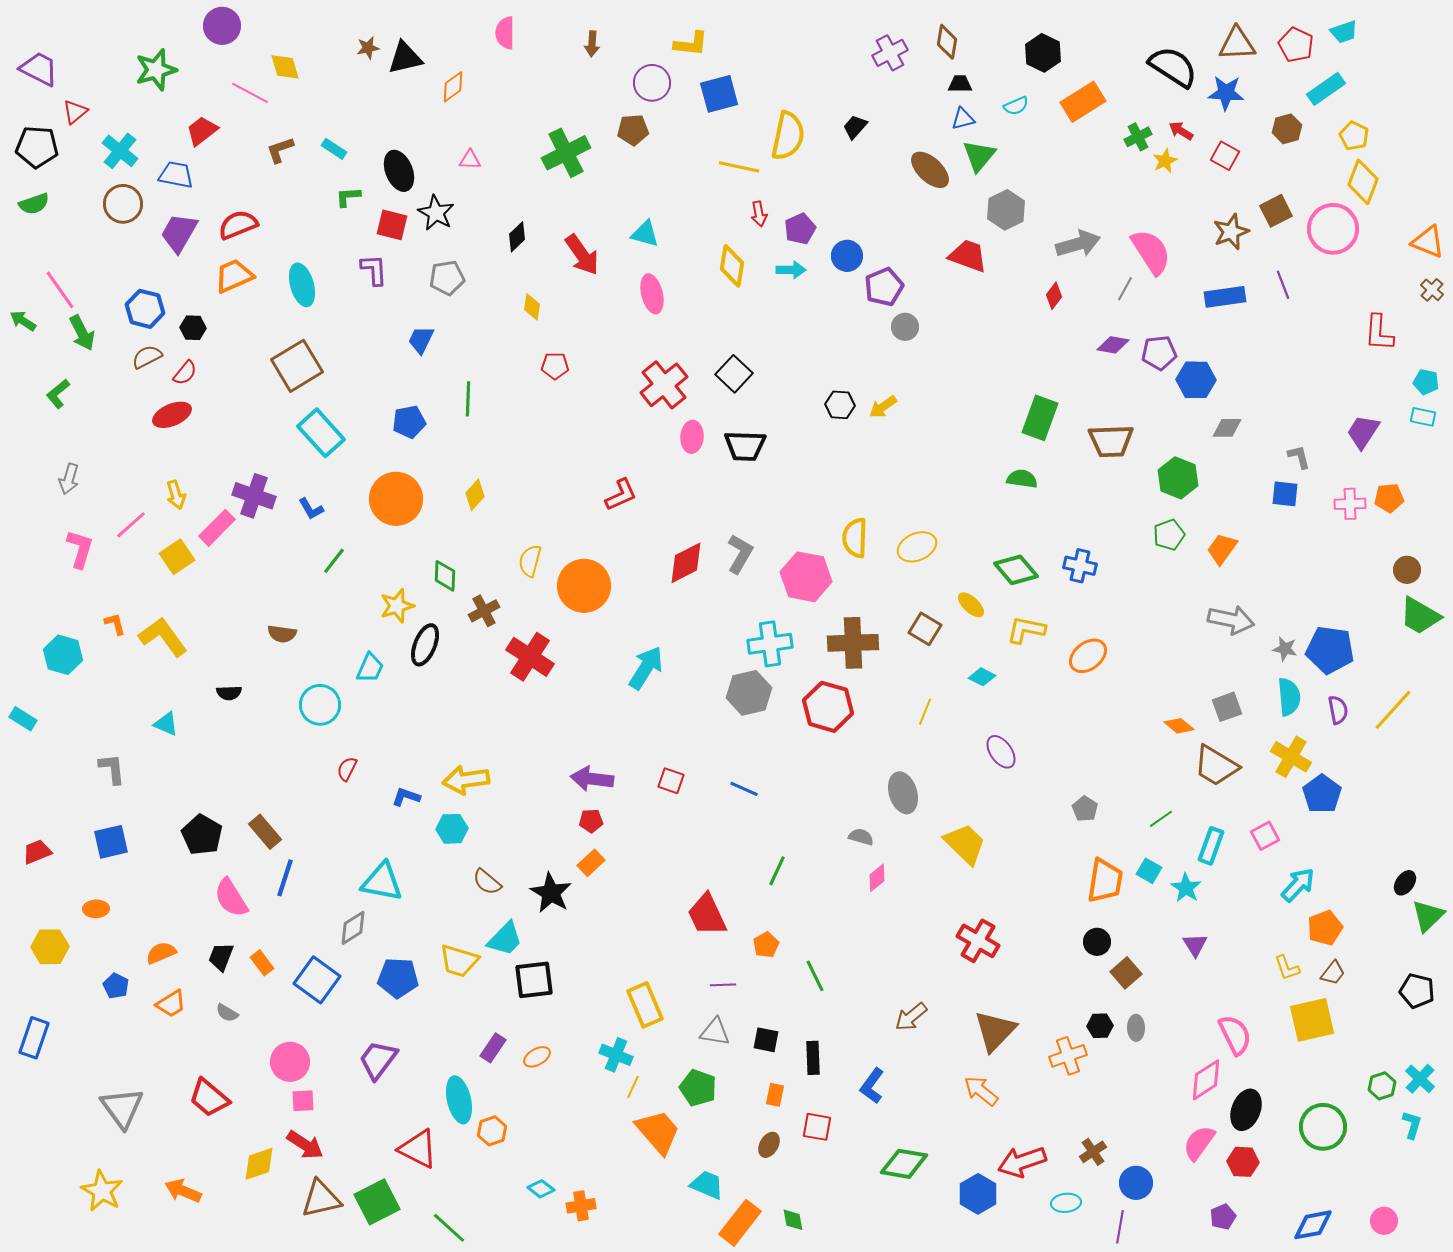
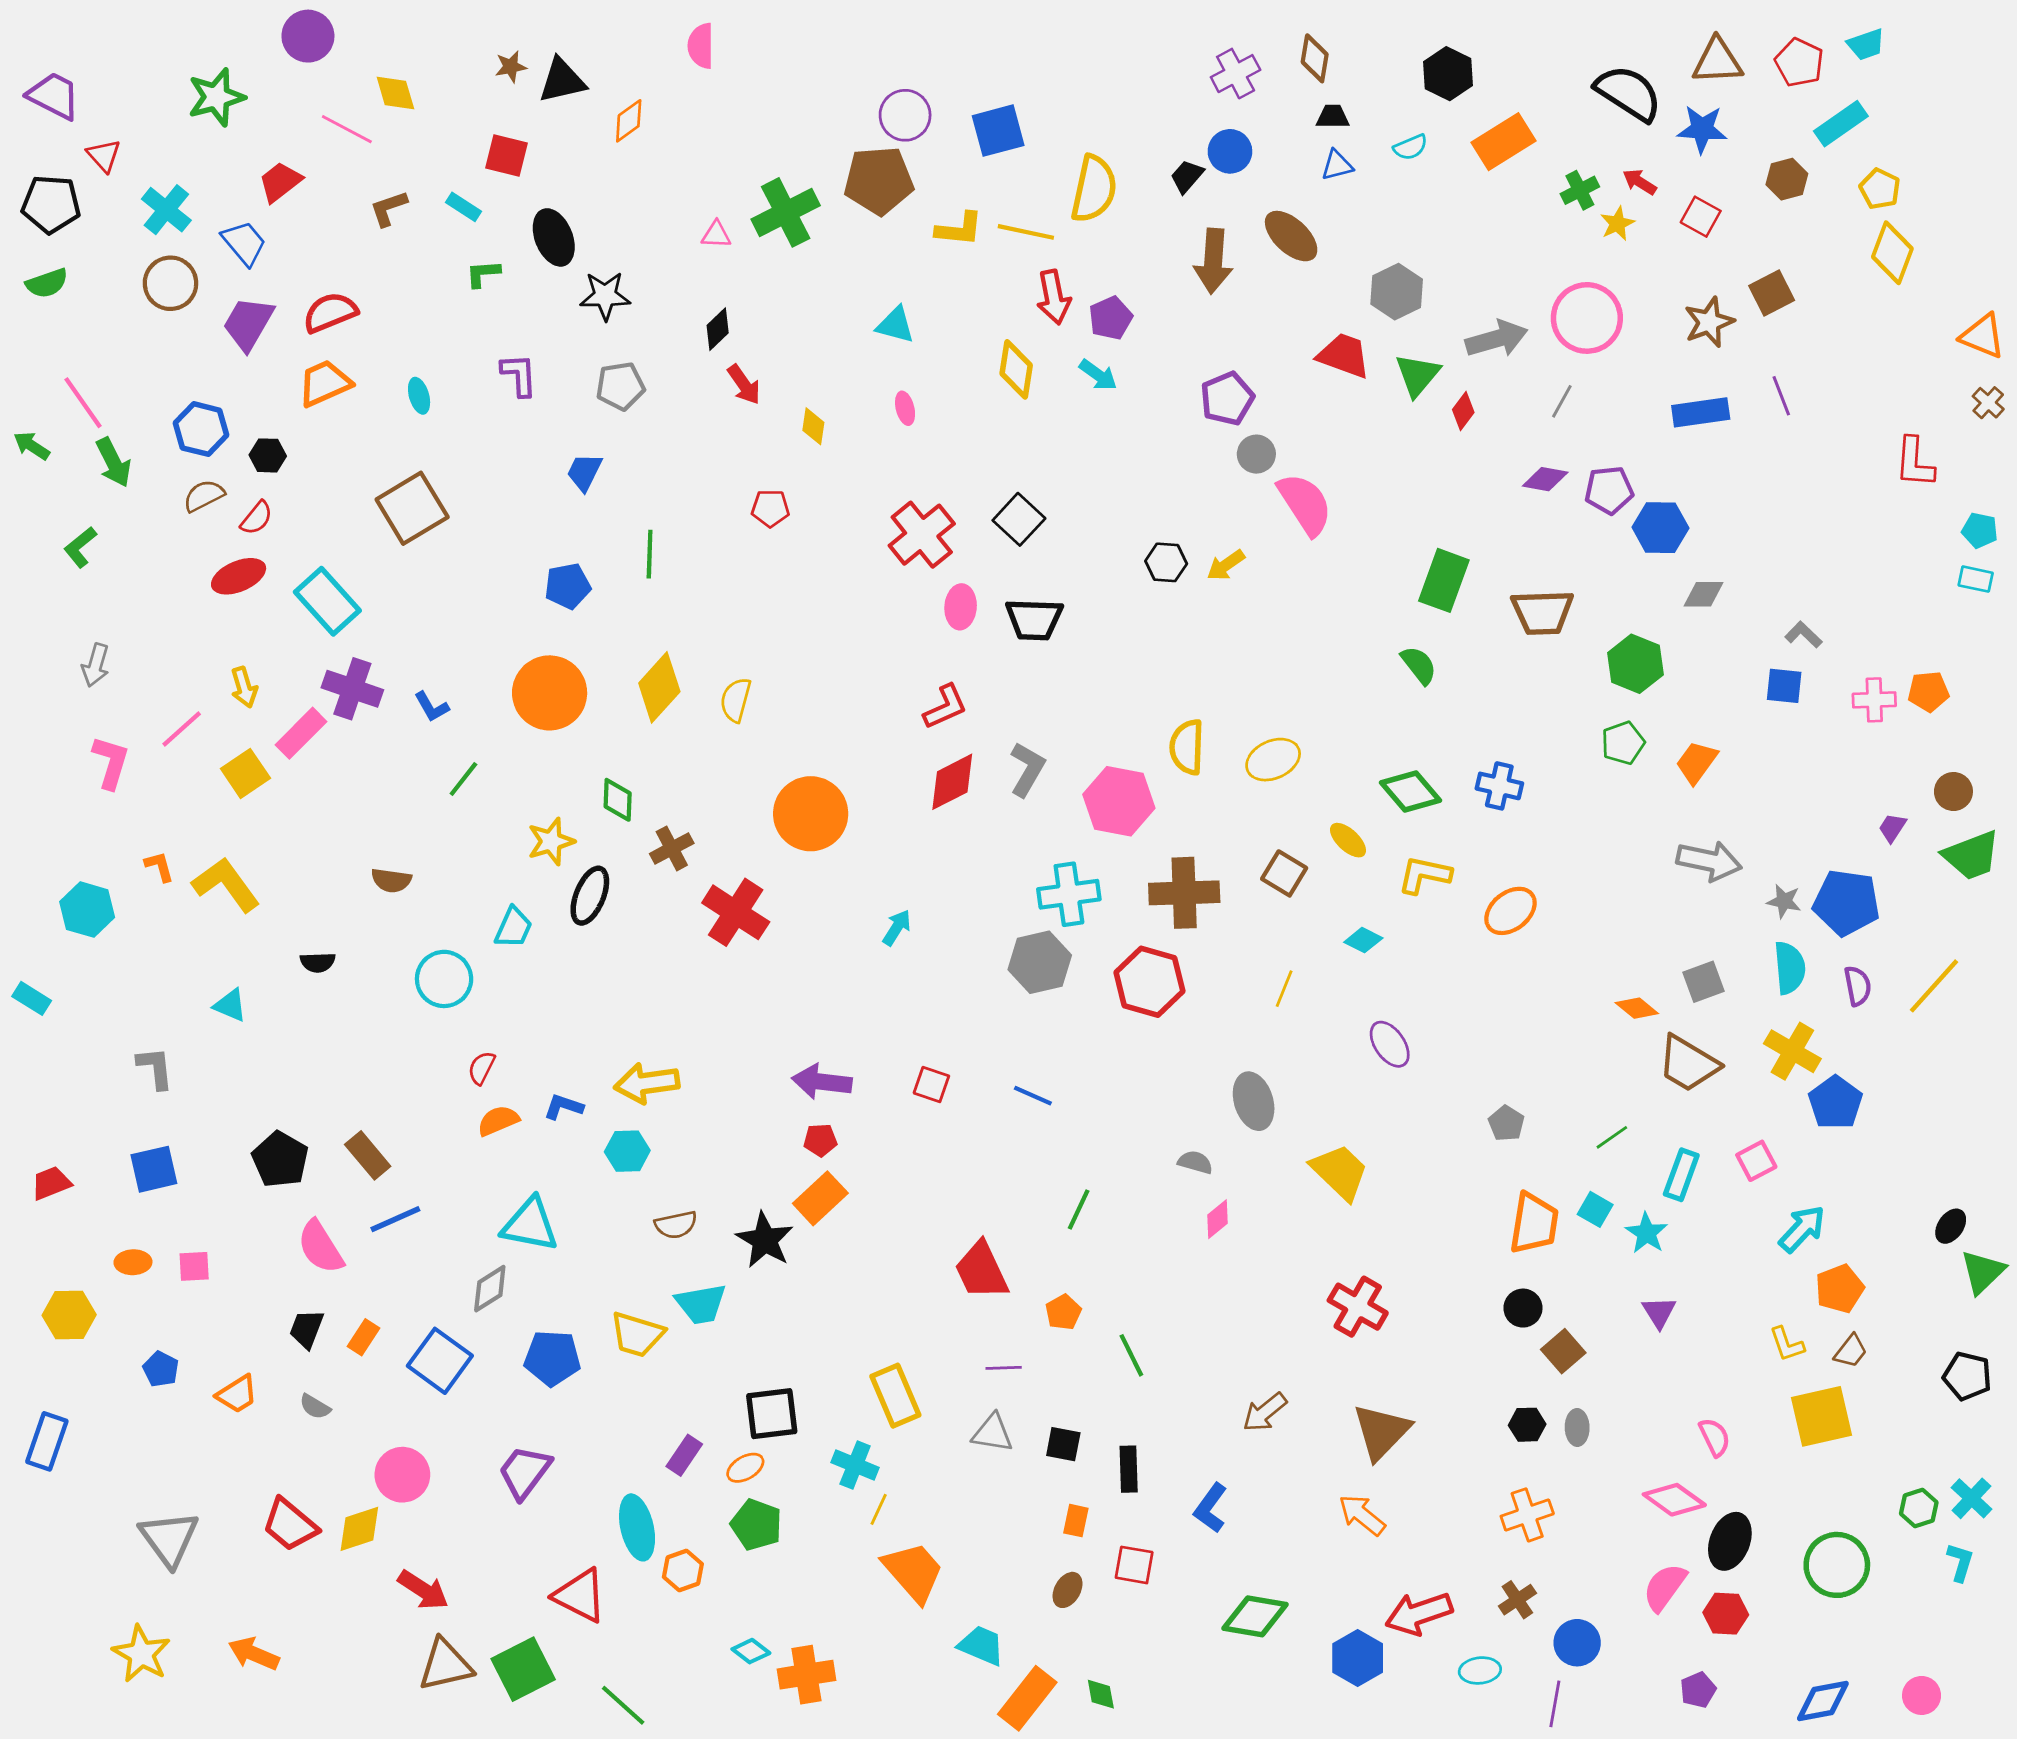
brown arrow: (592, 44) -> (1213, 261), moved, size x1.8
yellow L-shape: (691, 44) -> (959, 229), moved
red triangle: (75, 112) -> (104, 156), turned -32
brown pentagon: (633, 130) -> (879, 181), size x1.6
green triangle: (979, 156) -> (1417, 375), moved
pink triangle: (470, 160) -> (716, 235), moved
blue trapezoid: (176, 175) -> (244, 243), turned 39
black star: (436, 213) -> (605, 296), turned -30
red arrow: (759, 214) -> (1054, 297), size x1.5
red square: (392, 225) -> (507, 156), moved
pink circle: (1333, 229) -> (1587, 318), moved
pink semicircle: (1151, 252) -> (1305, 504), moved
red arrow: (582, 255) -> (744, 385), moved, size x0.7
blue circle: (847, 256) -> (1230, 151), moved
cyan arrow: (791, 270) -> (1098, 375), turned 36
cyan ellipse: (302, 285) -> (419, 396), size x0.6
pink ellipse: (652, 294) -> (905, 408), size x0.6
yellow diamond: (532, 307) -> (813, 426), moved
purple trapezoid: (1363, 432) -> (1892, 828), moved, size x0.6
cyan rectangle: (321, 433) -> (327, 601), moved
gray L-shape: (1299, 457) -> (1803, 635), turned -32
green semicircle: (1022, 479) -> (1419, 665), turned 44
yellow diamond: (475, 495) -> (659, 687), size x1.6
red L-shape: (621, 495) -> (945, 707), moved
yellow semicircle: (530, 561) -> (736, 700), moved
green trapezoid: (1420, 616) -> (1971, 855), turned -51
cyan arrow: (646, 668) -> (897, 928), size x0.6
orange rectangle: (591, 863) -> (820, 1198), size x1.4
blue line: (285, 878) -> (395, 1219), turned 48
brown semicircle: (487, 882) -> (676, 1225), turned -52
cyan trapezoid: (505, 939) -> (701, 1304), turned 36
orange semicircle: (161, 953) -> (498, 1121), moved
orange rectangle: (262, 963) -> (363, 1337), turned 70
black square: (534, 980) -> (772, 1414), moved
pink semicircle: (1235, 1035) -> (1715, 1437), size x0.7
orange cross: (1068, 1056) -> (1527, 1515), moved
pink diamond: (1206, 1080) -> (1674, 1500), turned 69
green pentagon: (698, 1088) -> (756, 1525), moved
pink square: (303, 1101) -> (194, 1266), moved
yellow diamond: (259, 1164) -> (359, 1529), moved
orange cross: (581, 1206) -> (806, 1675), size x1.4

